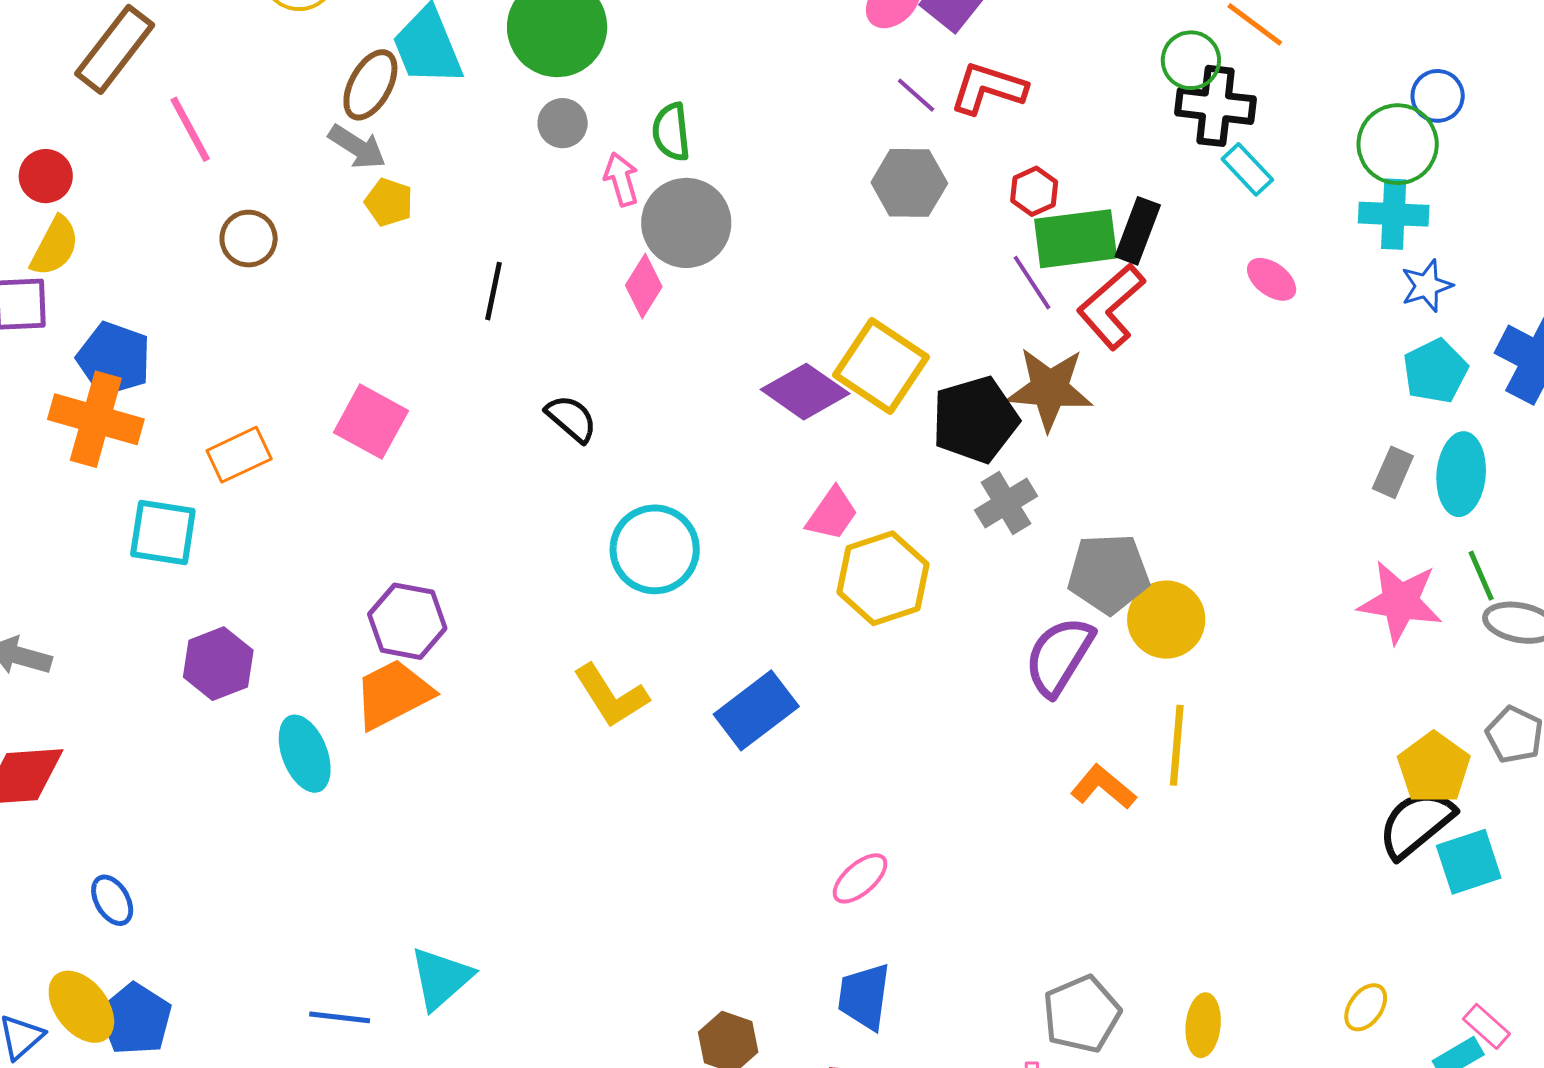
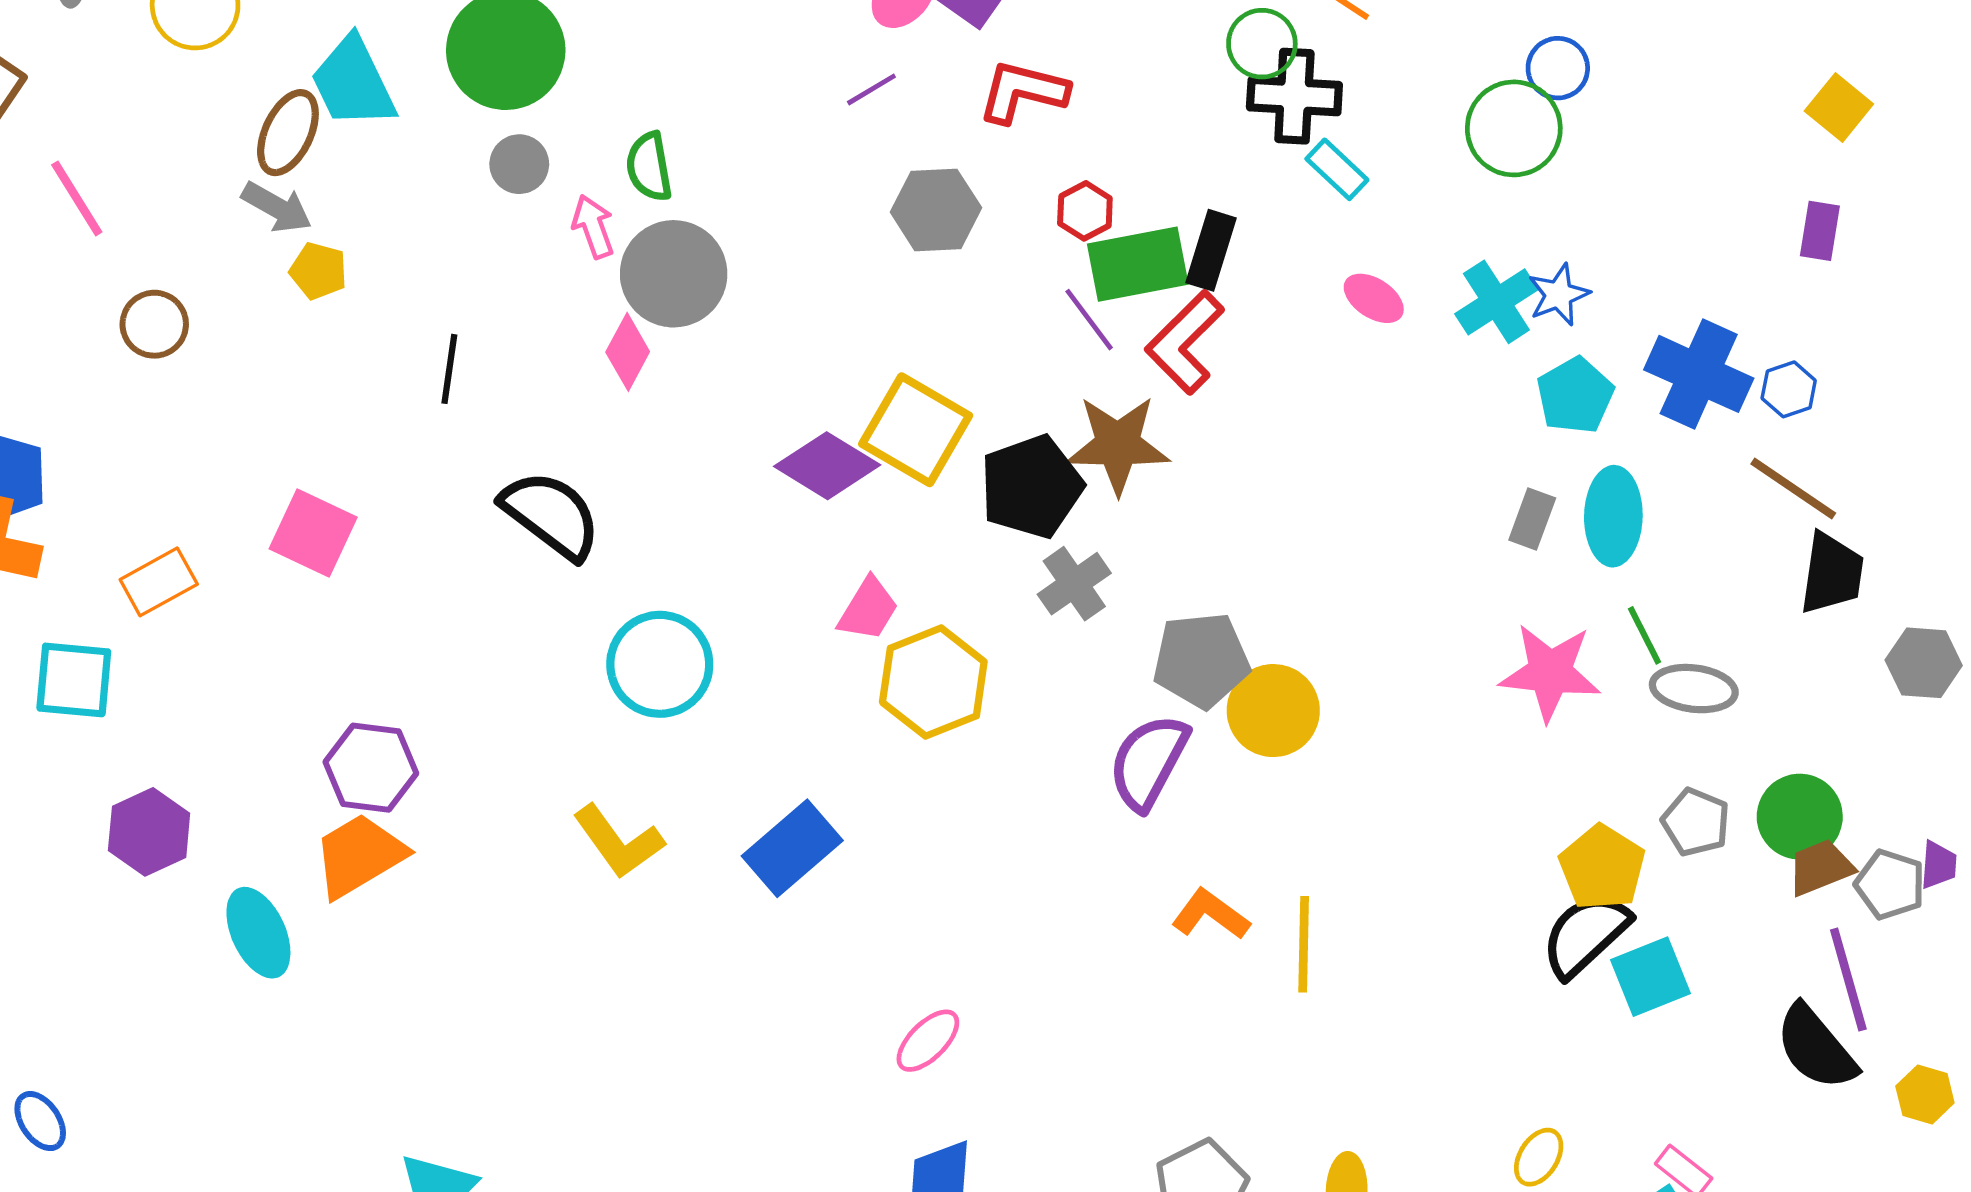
purple line: (916, 95) -> (871, 89), moved, turned -69
cyan cross: (1394, 214) -> (1496, 302), moved, turned -32
black semicircle: (571, 418) -> (551, 515), size x1.6
yellow line: (1177, 745) -> (1304, 944), moved

